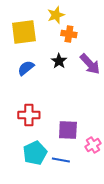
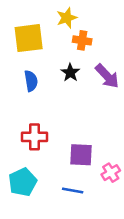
blue semicircle: (26, 68) -> (31, 81), turned 120
cyan pentagon: (35, 153) -> (23, 182), moved

